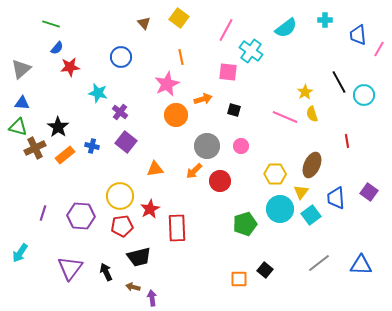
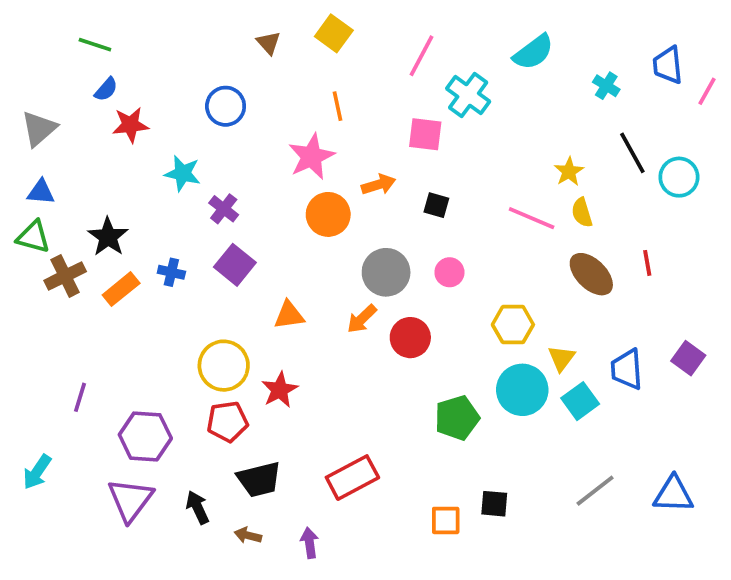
cyan cross: (325, 20) -> (606, 86), moved, turned 32
brown ellipse: (312, 165) -> (591, 274), moved, turned -70
purple hexagon: (81, 216) -> (145, 436), moved
red rectangle: (177, 228) -> (352, 478), moved, turned 64
black square: (265, 270) -> (494, 504), turned -35
purple arrow: (152, 298) -> (310, 543), moved

